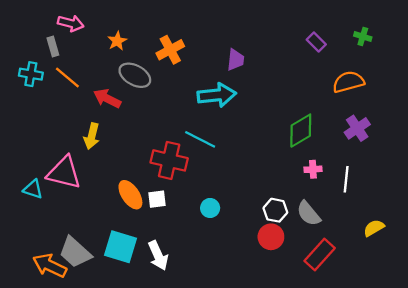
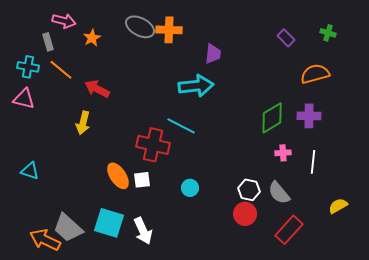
orange star: (117, 41) -> (92, 38), moved
orange cross: (170, 50) -> (169, 30), moved, turned 30
gray ellipse: (135, 75) -> (140, 27), moved
purple cross: (357, 128) -> (309, 116), moved, turned 35
pink triangle: (64, 173) -> (24, 99), moved, size x0.7

